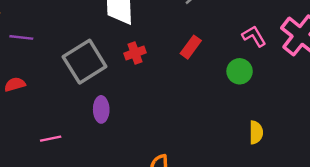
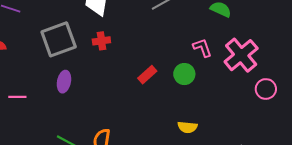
red rectangle: (191, 47) -> (147, 75), moved
yellow semicircle: (256, 132) -> (187, 127), turned 84

